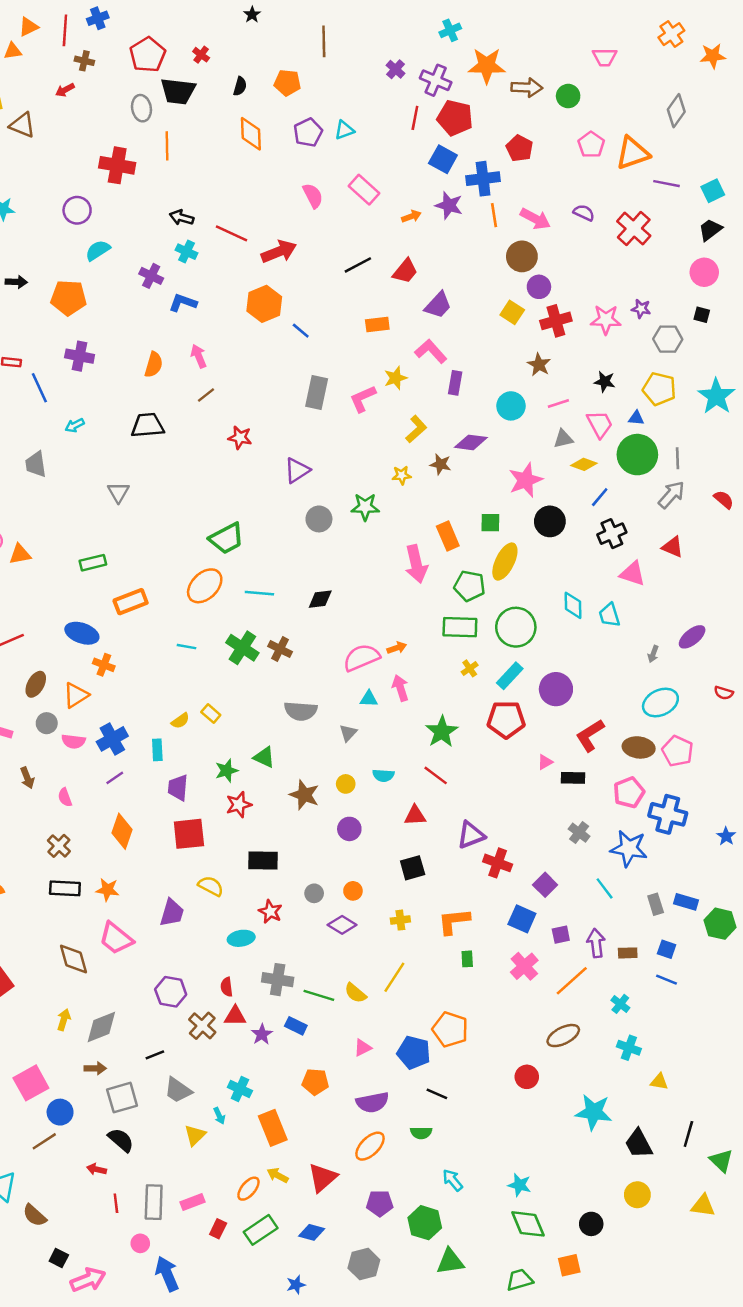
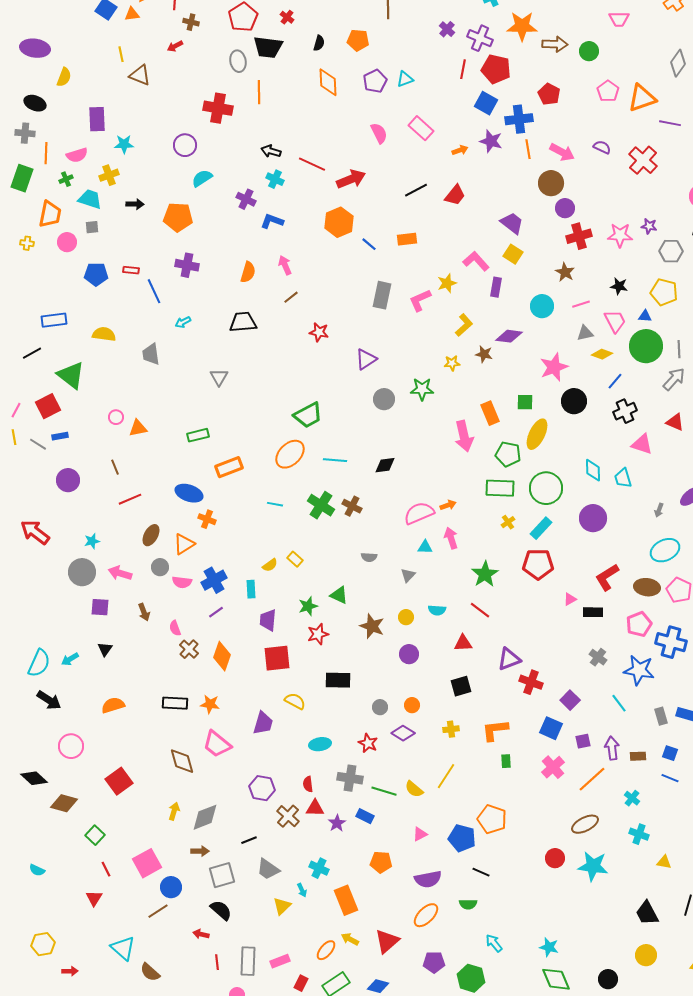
purple trapezoid: (438, 305) -> (512, 223), moved, turned -95
yellow square: (512, 312) -> (513, 254), moved
orange rectangle: (377, 325) -> (407, 239), moved
purple circle: (556, 689) -> (593, 518), moved
gray semicircle: (301, 711) -> (369, 557), size x0.6
brown cross: (59, 846) -> (189, 649), moved
red star: (270, 912) -> (368, 743), moved
cyan star: (594, 1112) -> (593, 866), moved

